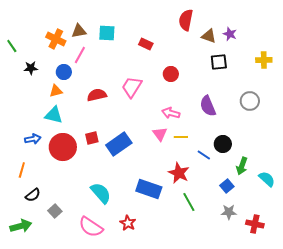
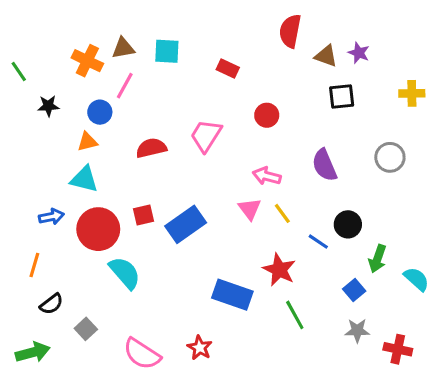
yellow line: (181, 137) -> (282, 213), turned 56
cyan semicircle: (101, 193) -> (125, 273), moved

